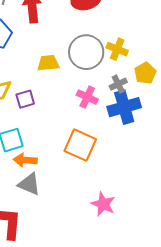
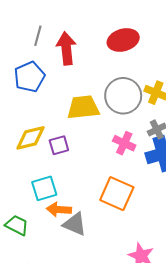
yellow trapezoid: (48, 63) -> (83, 107), size x1.4
gray triangle: (29, 184) -> (75, 224), moved

